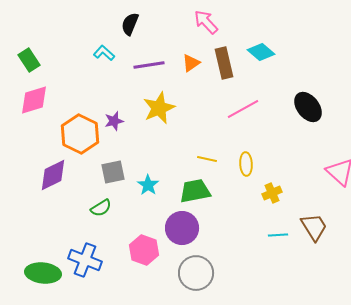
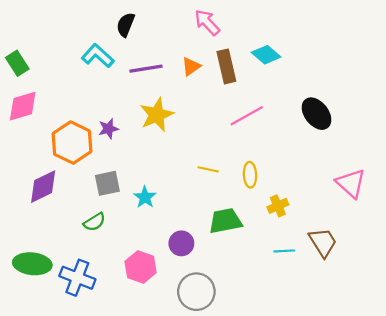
cyan L-shape: (104, 53) -> (98, 56), size x1.4
green trapezoid: (195, 191) -> (225, 221), moved
purple circle: (182, 228) -> (181, 243), size x0.7
green ellipse: (43, 273) -> (32, 264), moved

